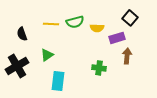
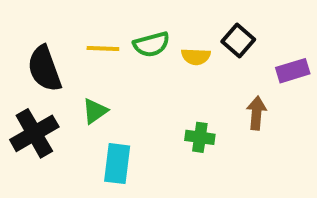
black square: (130, 18) -> (238, 40), moved
black semicircle: (22, 34) -> (44, 69), size x1.6
purple rectangle: (117, 38) -> (293, 71), moved

